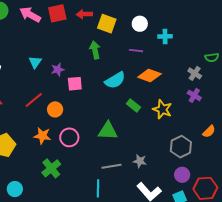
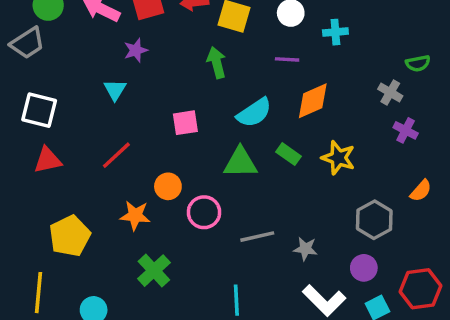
purple star: (58, 70) -> (136, 50), moved
orange diamond: (149, 75) -> (313, 101), turned -40
purple cross: (194, 95) -> (406, 130), moved
orange circle: (55, 109) -> (168, 186), moved
green triangle: (108, 131) -> (240, 162), moved
pink circle: (69, 137) -> (204, 212), moved
gray line: (112, 166) -> (257, 237), moved
purple circle: (182, 175) -> (364, 268), moved

